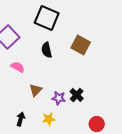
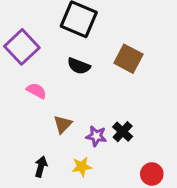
black semicircle: (47, 50) -> (79, 66), turned -56

